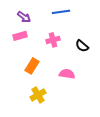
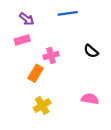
pink cross: (53, 40) -> (51, 56), moved
pink semicircle: (67, 74) -> (90, 99), moved

